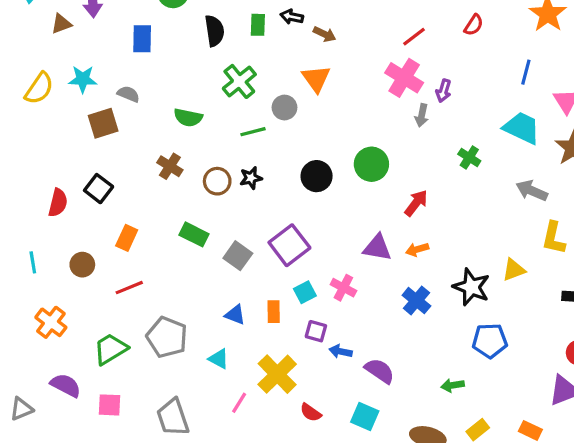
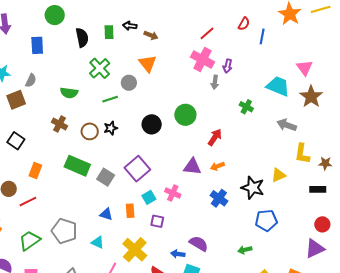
blue line: (526, 72) -> (262, 36), moved
gray semicircle: (128, 94) -> (31, 80), turned 96
green rectangle: (194, 234) -> (77, 166), size x1.4
red line: (129, 288) -> (28, 202), moved
blue arrow: (341, 351) -> (178, 254), moved

